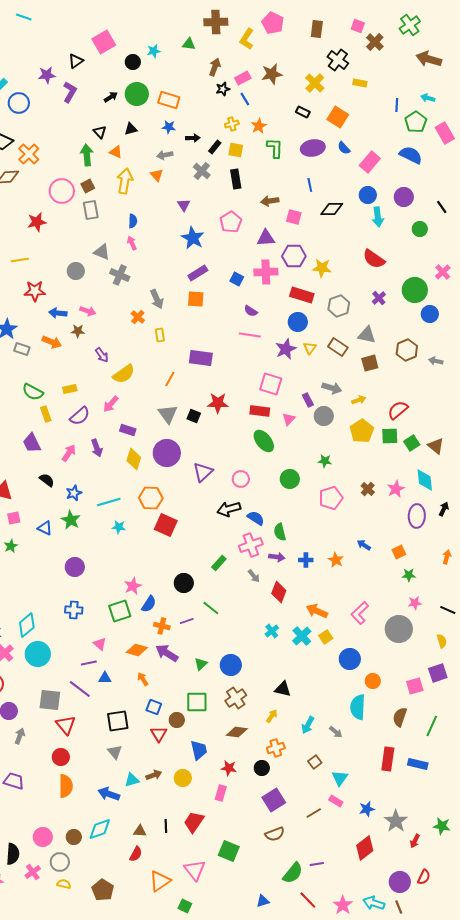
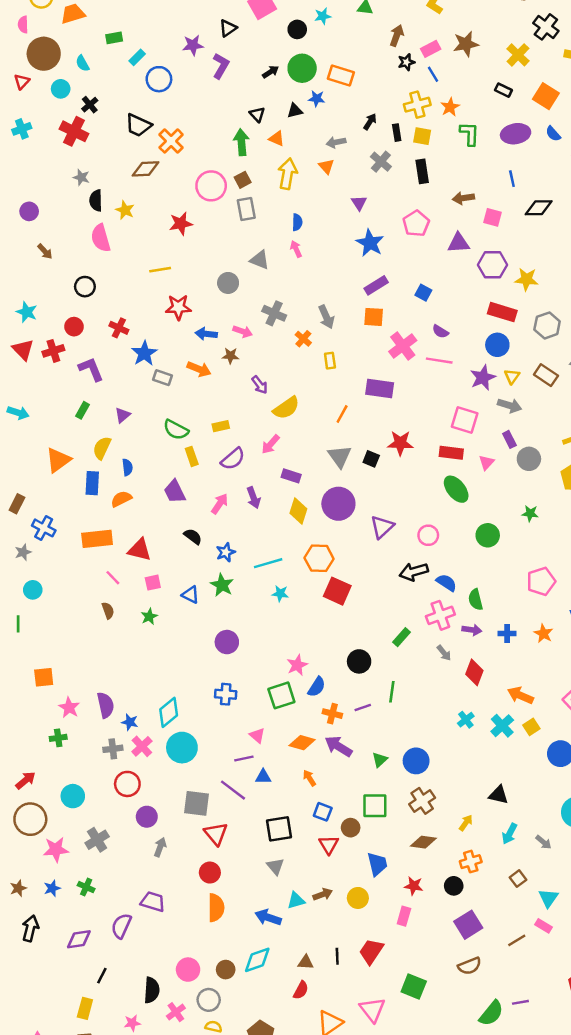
yellow cross: (232, 124) -> (417, 105), size x1.5
blue star: (169, 127) -> (317, 99), moved
black arrow: (193, 138) -> (370, 122), turned -56
black rectangle: (215, 147) -> (397, 133), turned -48
pink cross: (266, 272) -> (403, 346), moved, turned -35
gray cross: (120, 275) -> (274, 313), moved
gray arrow: (332, 388) -> (509, 405), moved
pink pentagon: (331, 498) -> (541, 581), moved
green line: (211, 608) -> (392, 692), turned 60
black triangle: (283, 689) -> (499, 795), moved

